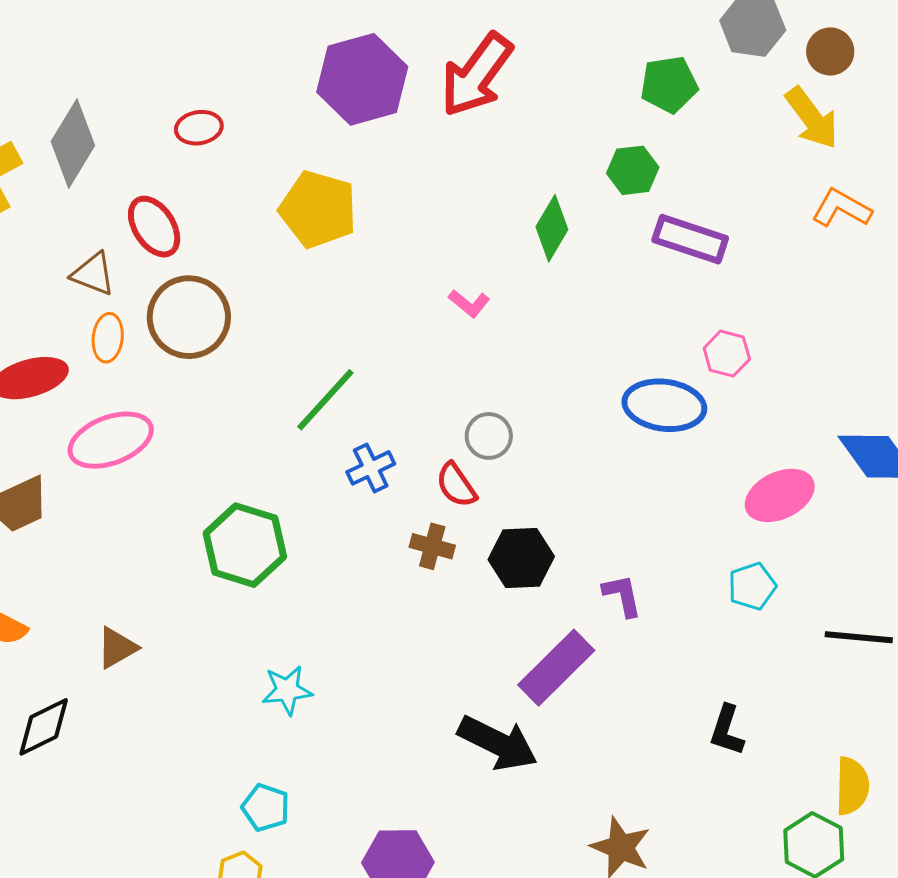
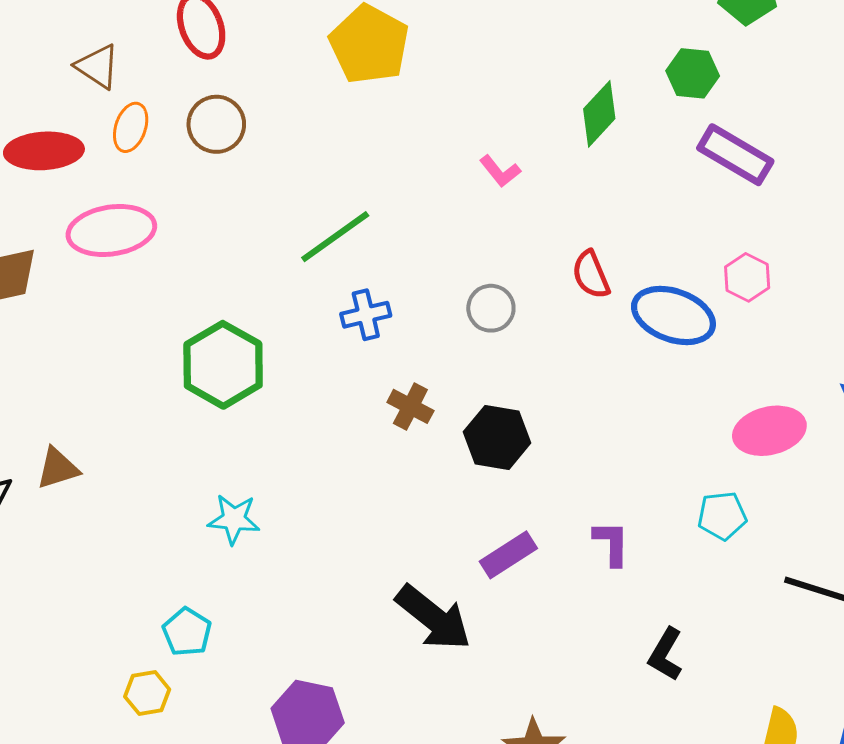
brown triangle: (93, 274) -> (97, 67), moved
brown circle: (189, 317) -> (216, 124), size x0.7
red semicircle: (456, 485) -> (591, 275), moved
purple L-shape: (622, 595) -> (611, 543), moved
brown triangle: (117, 648) -> (58, 468), moved
purple rectangle: (556, 668) -> (508, 555), size x0.7

